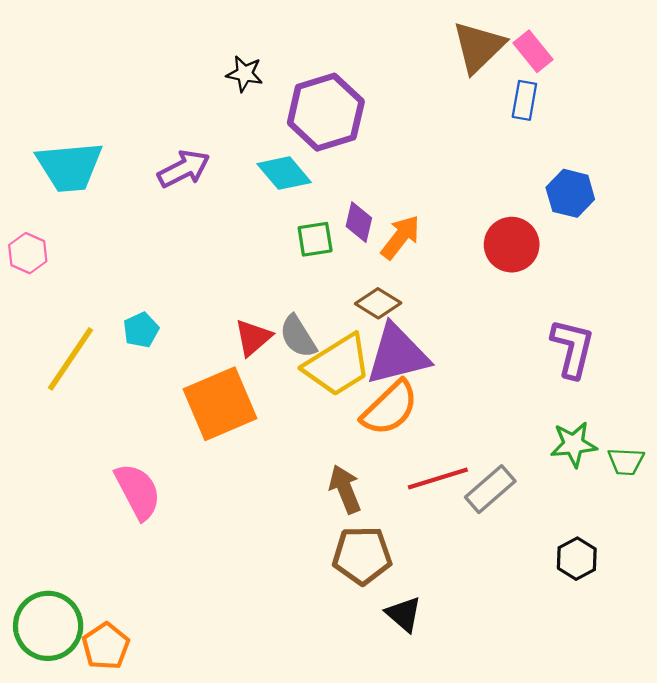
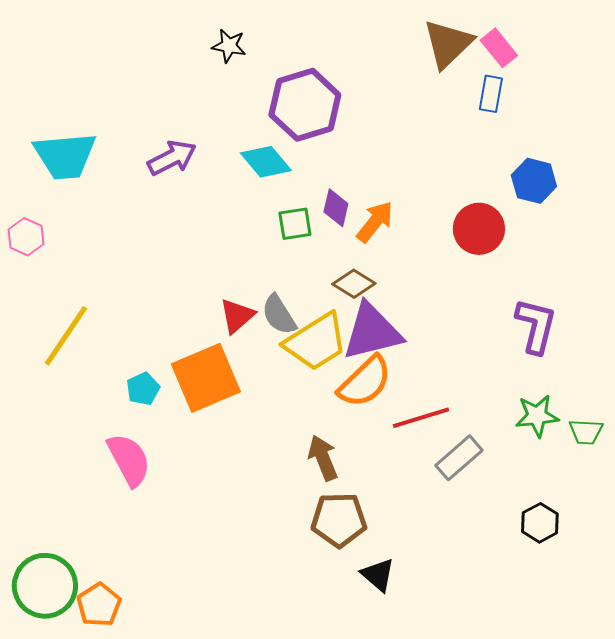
black star: (245, 74) -> (229, 46), moved
cyan pentagon: (141, 330) -> (143, 389), moved
red line: (438, 479) -> (421, 418), moved

